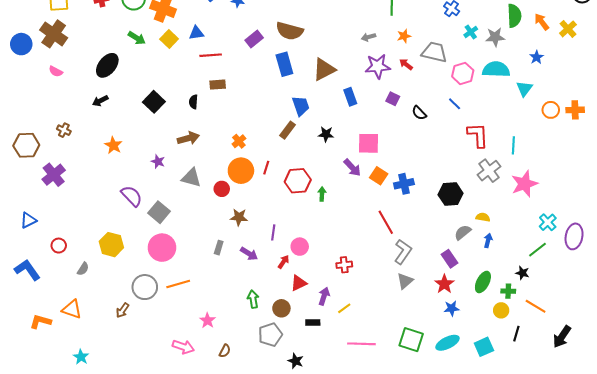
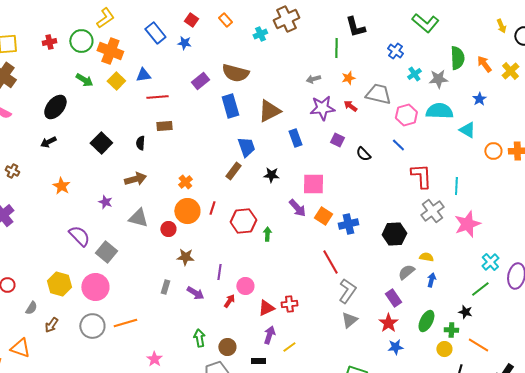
cyan triangle: (524, 89) -> (467, 130), turned -36
pink circle: (162, 248) -> (95, 287), moved
red triangle: (299, 283) -> (266, 308), moved
brown arrow: (123, 310) -> (51, 325), moved

